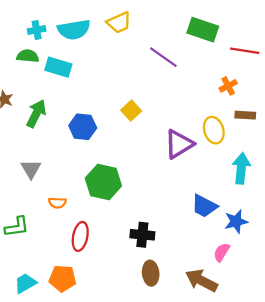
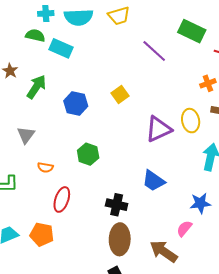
green hexagon: (103, 182) -> (88, 154), size x0.7
blue trapezoid: (204, 206) -> (154, 181), moved
brown ellipse: (151, 273) -> (120, 239), size x1.4

